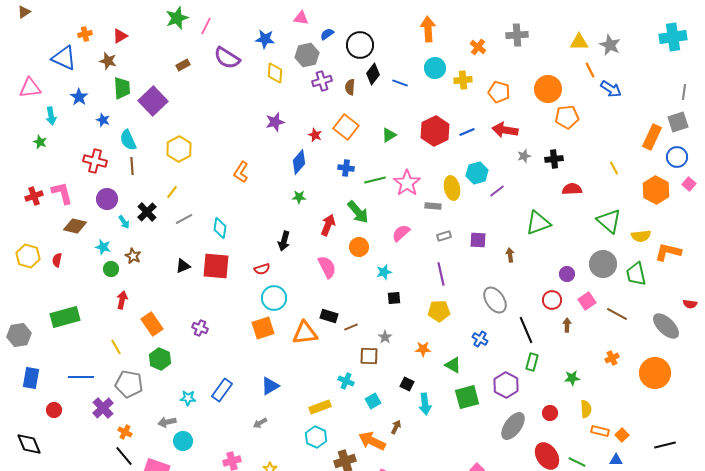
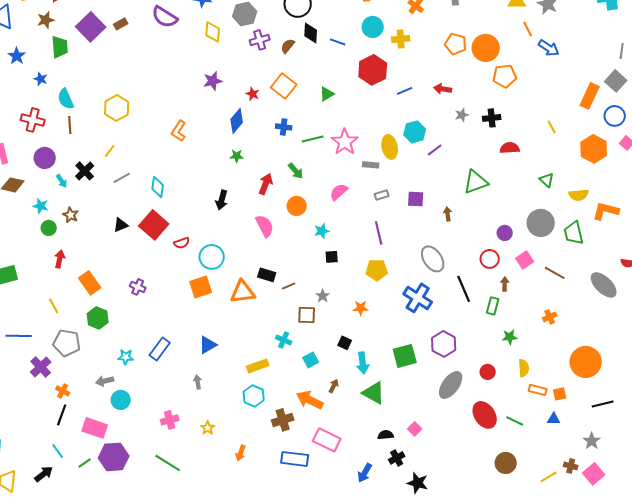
brown star: (108, 61) -> (46, 20), turned -30
black diamond: (373, 74) -> (311, 33), turned -35
brown semicircle: (350, 87) -> (288, 46), turned 35
orange pentagon: (499, 92) -> (456, 44), moved
purple square: (153, 101) -> (91, 27), moved
gray square: (678, 122) -> (616, 81), turned -30
red arrow: (505, 130) -> (443, 89), size x0.7
red hexagon: (435, 131) -> (373, 70), moved
green arrow: (358, 212) -> (296, 171), size x0.7
green triangle: (609, 221) -> (547, 180), size x0.6
red square: (216, 266) -> (154, 225), turned 36
red semicircle: (262, 269) -> (182, 243), moved
blue cross: (480, 339) -> (418, 298), size x1.8
green rectangle: (532, 362) -> (493, 306), moved
green triangle: (453, 365) -> (374, 393), moved, size x1.4
orange circle: (655, 373) -> (586, 362), moved
gray arrow: (260, 423) -> (198, 382), turned 112
orange square: (622, 435) -> (560, 394), turned 32
black line: (124, 456) -> (62, 415), turned 60

